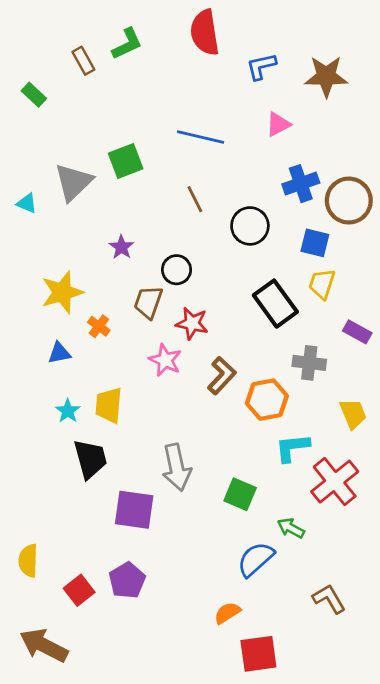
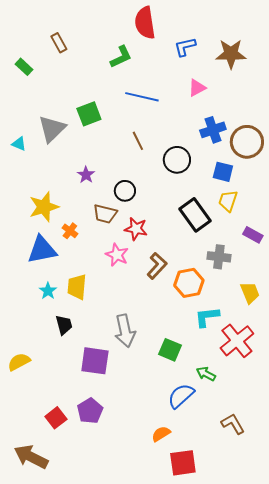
green L-shape: (127, 44) -> (121, 57), moved
brown trapezoid: (148, 302) -> (105, 214), turned -95
blue triangle: (59, 353) -> (42, 250), size x1.8
black trapezoid: (90, 459) -> (64, 325), size x0.7
yellow semicircle: (28, 561) -> (19, 362), moved, turned 60

